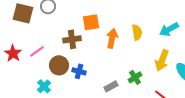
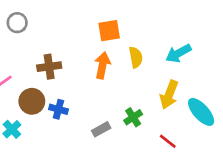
orange square: (91, 22) -> (109, 31), moved

